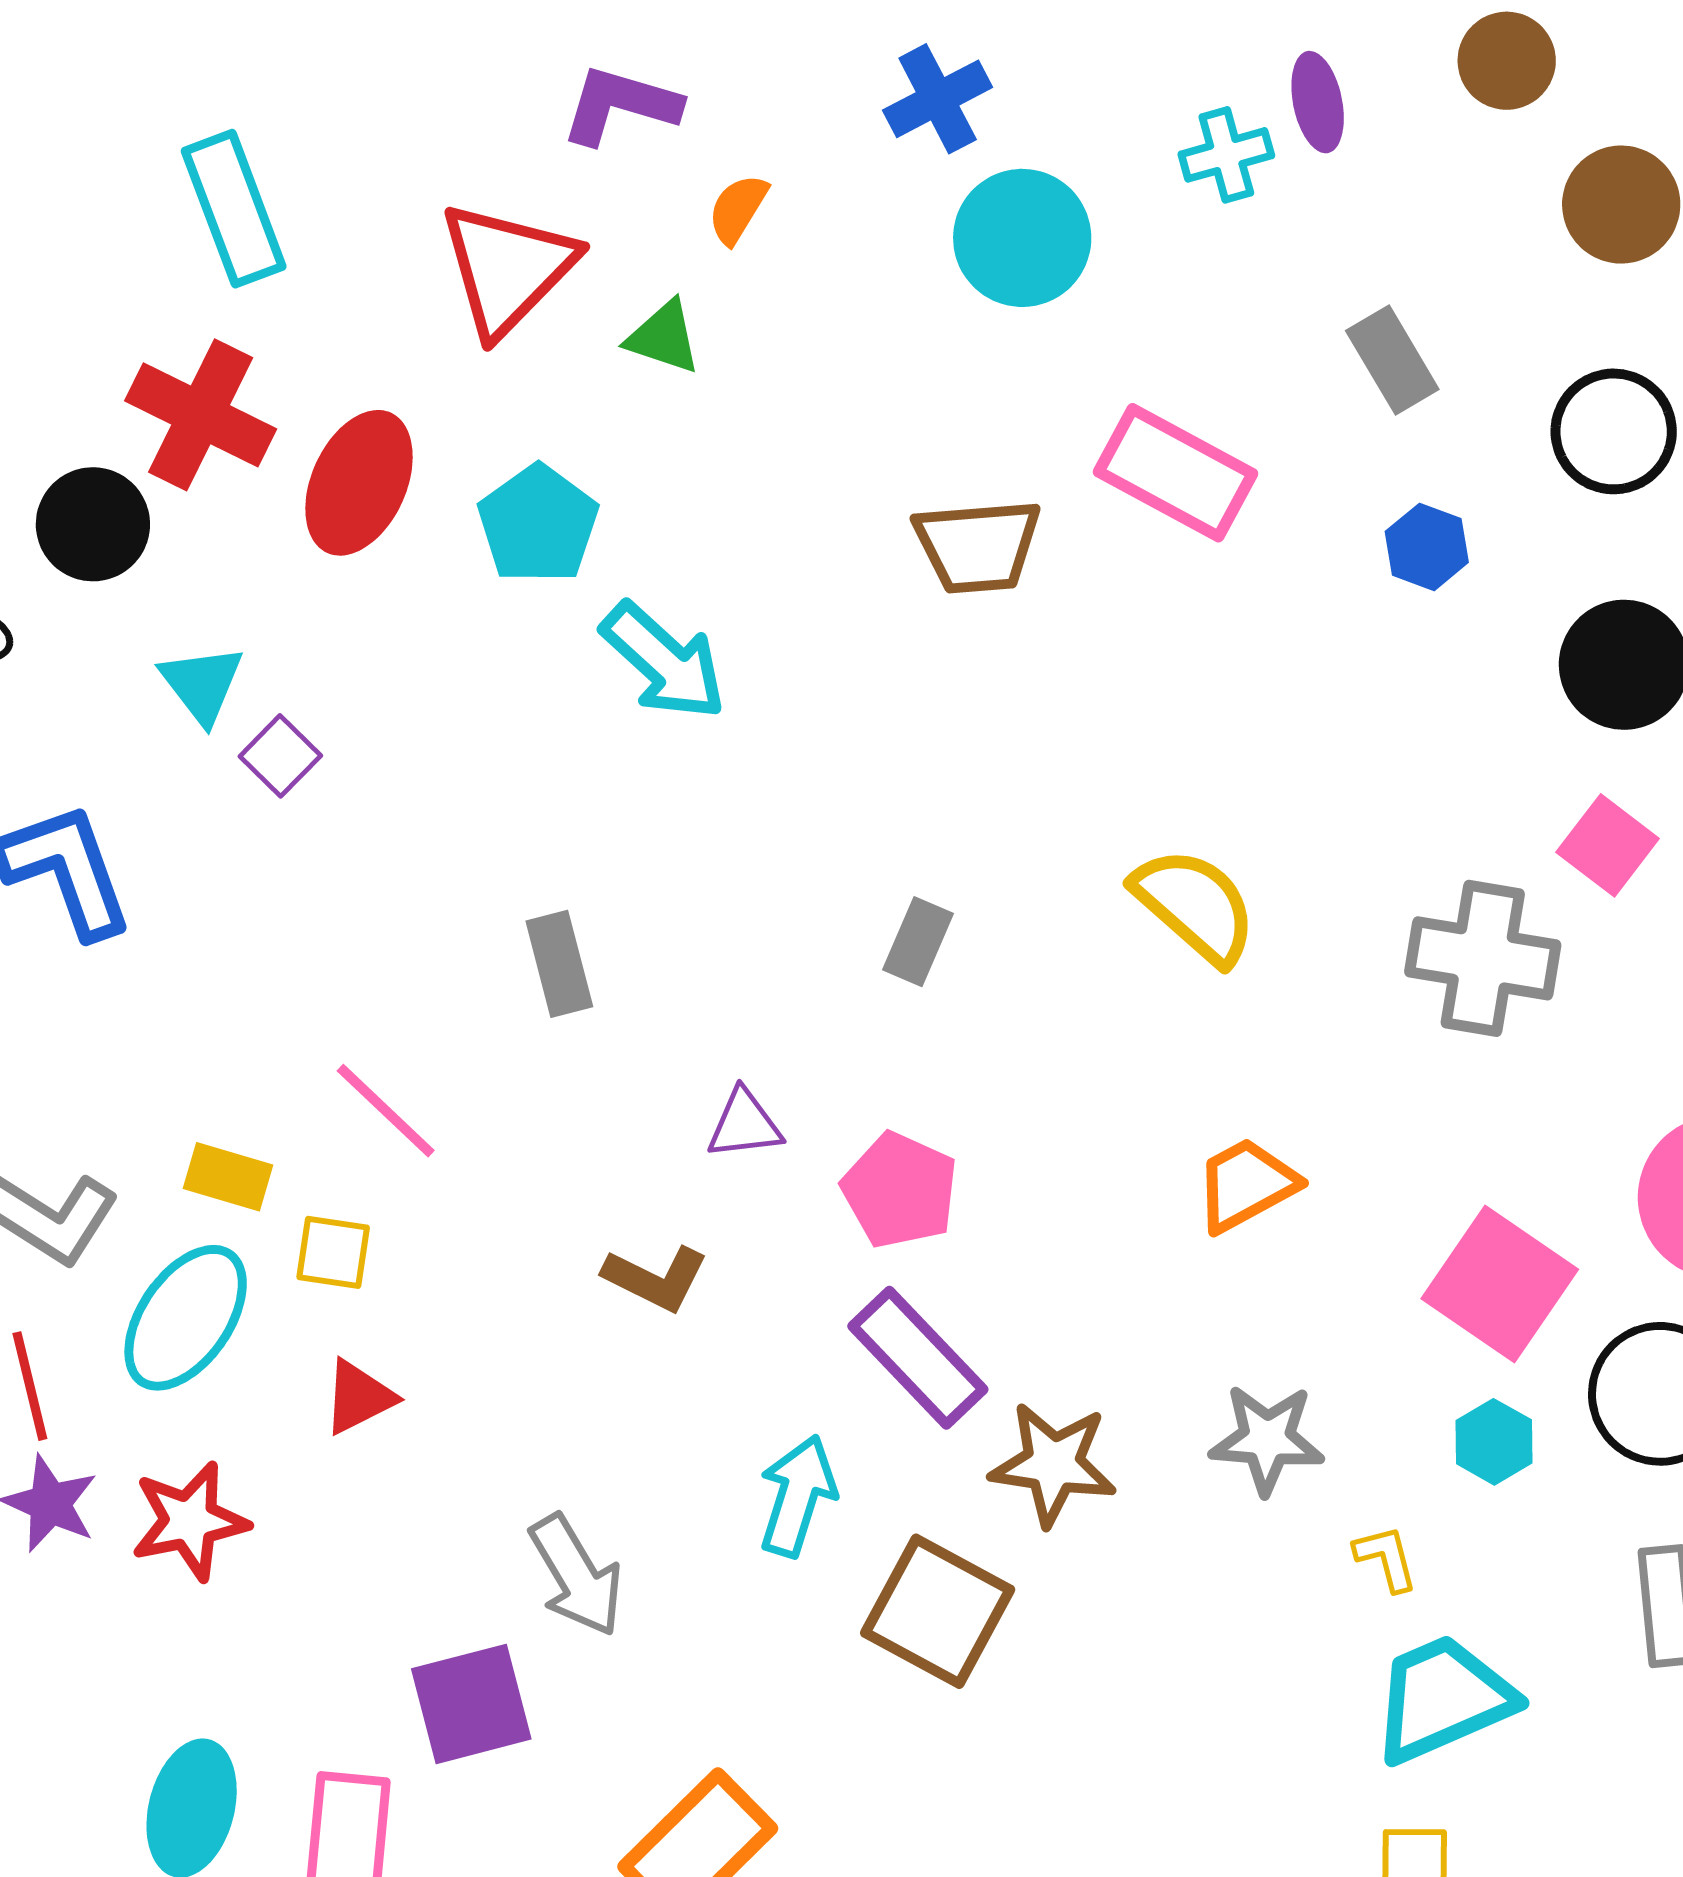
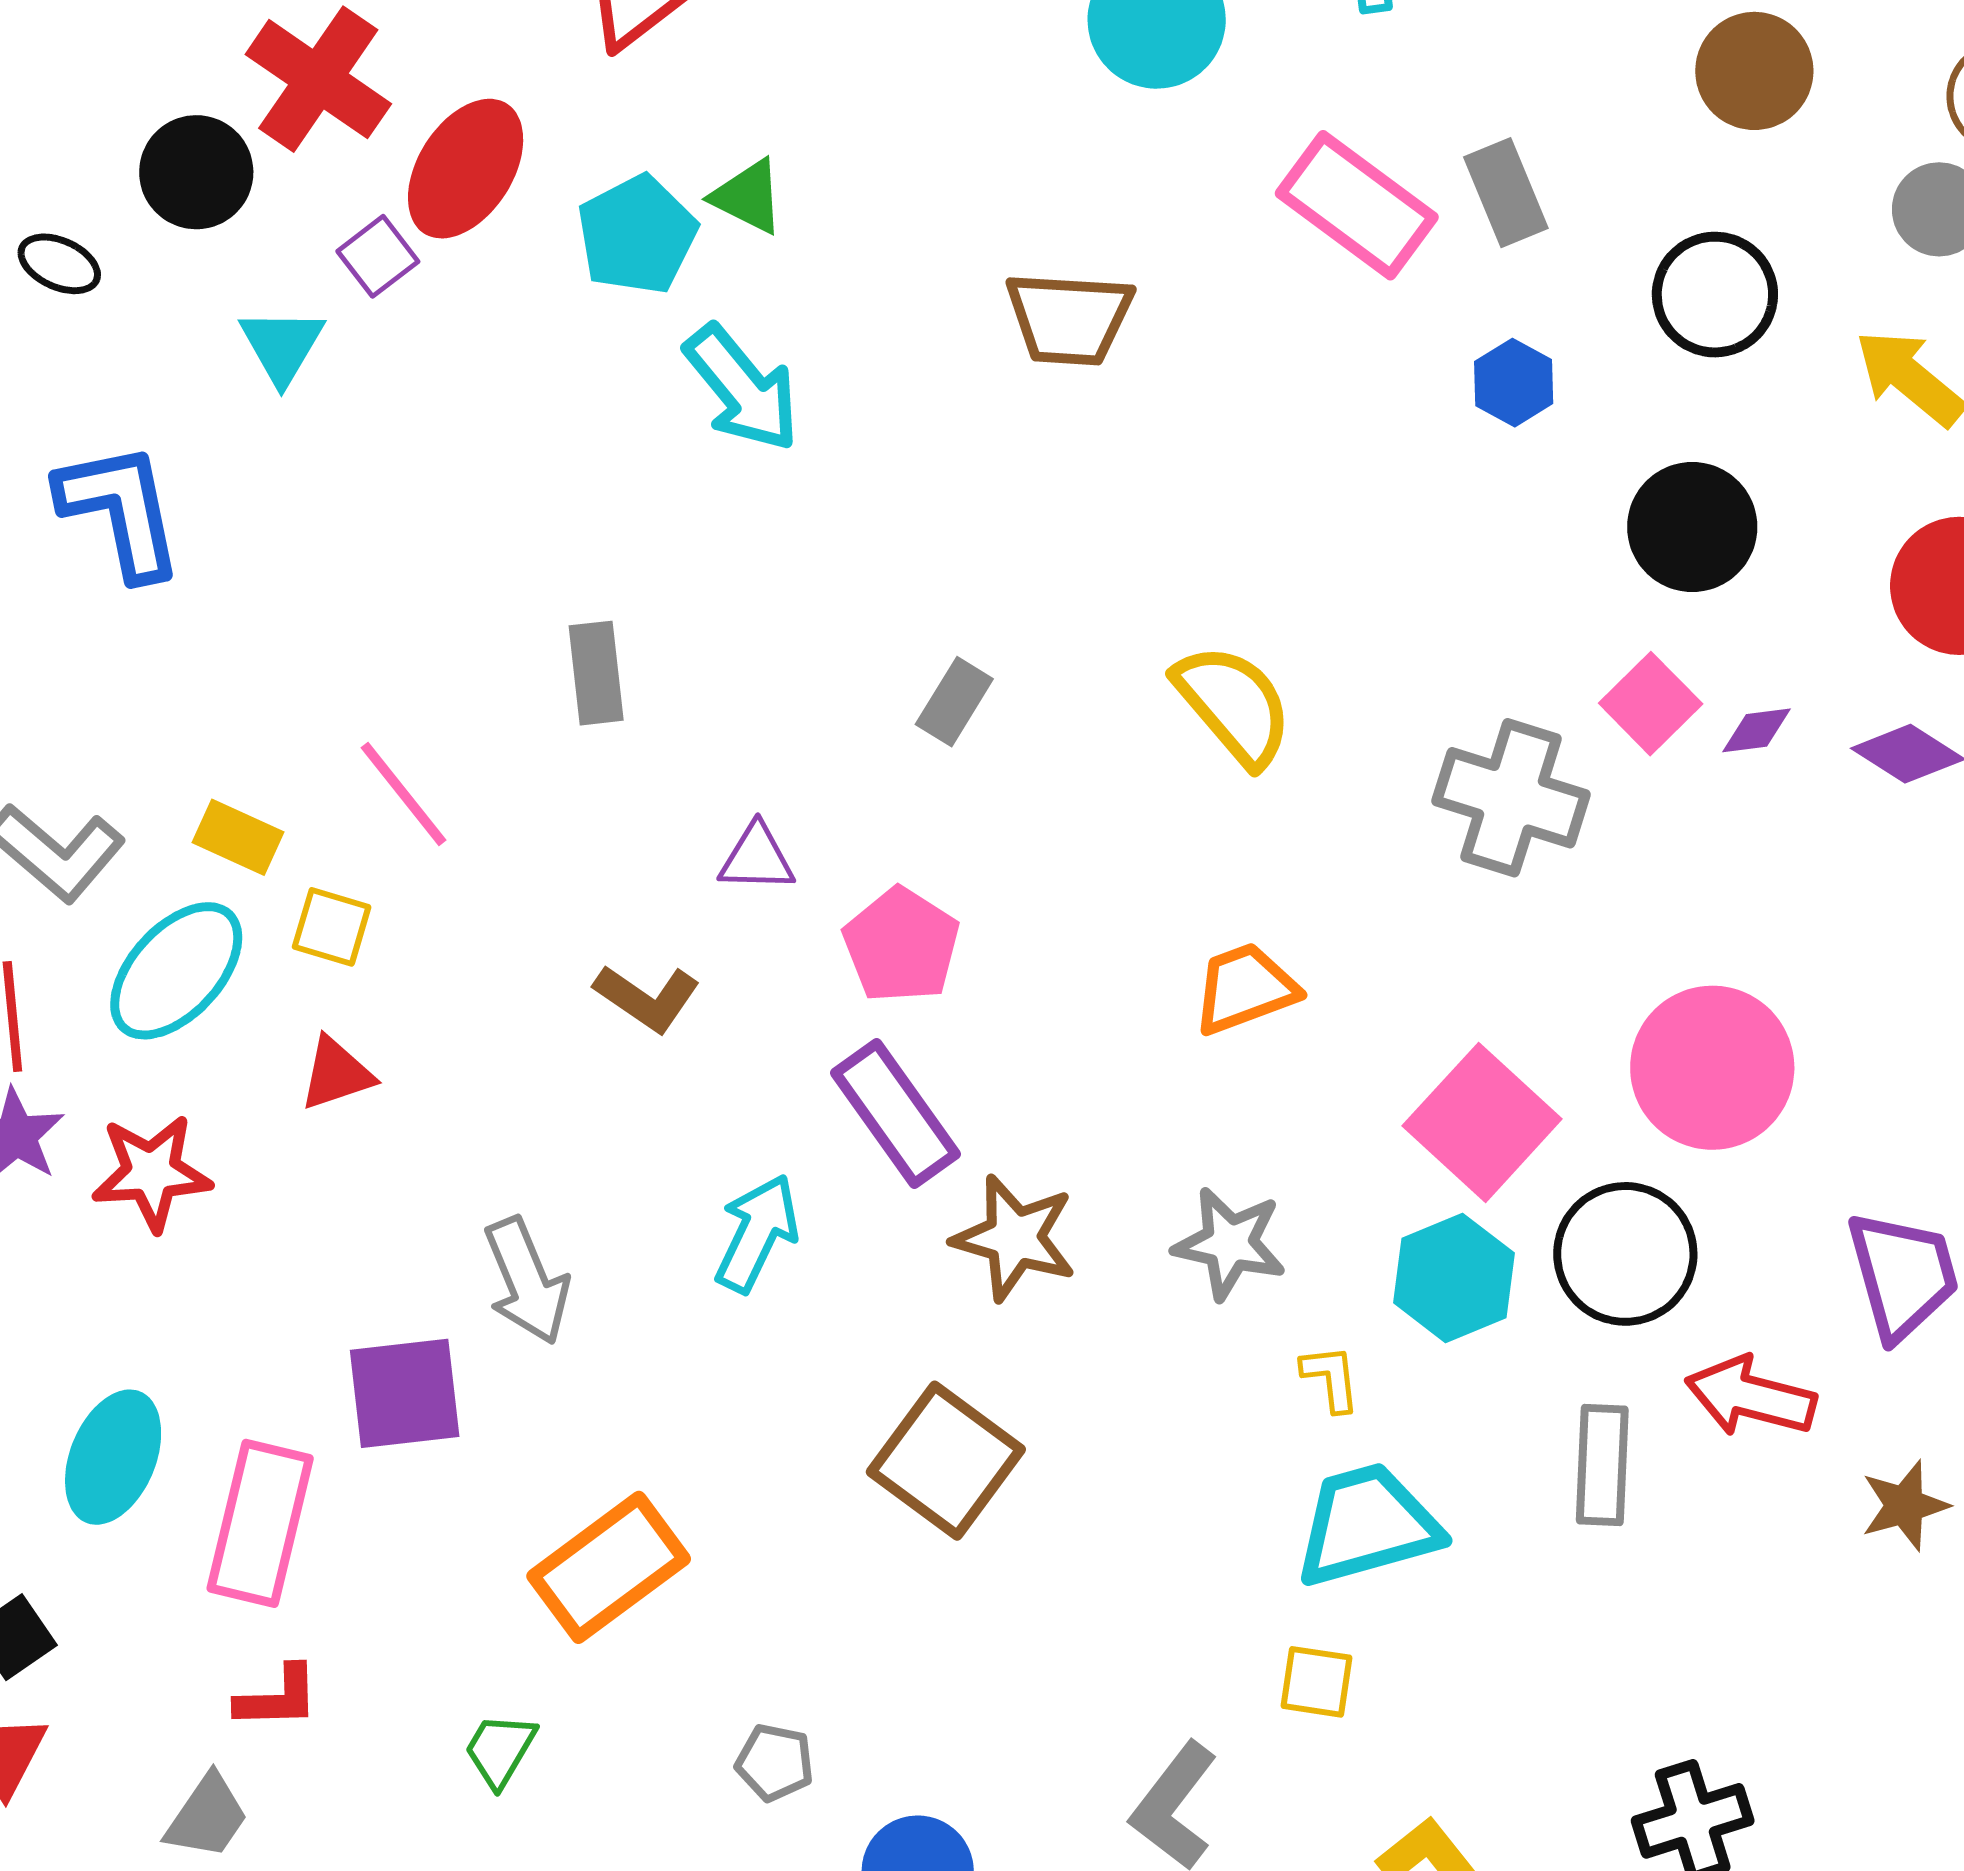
green triangle: (664, 337) -> (748, 197), moved
pink rectangle: (1175, 473) -> (1357, 205), moved
purple square: (280, 756) -> (378, 256), moved
cyan hexagon: (1494, 1442) -> (1454, 1278), size x1.5
brown square: (938, 1611) -> (946, 1461), moved

